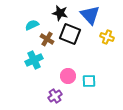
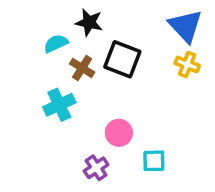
black star: (60, 13) -> (89, 22), moved
blue triangle: (90, 15) -> (185, 26), moved
cyan square: (89, 81) -> (154, 161), moved

